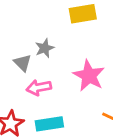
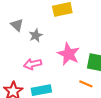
gray triangle: (22, 63) -> (17, 25), moved

